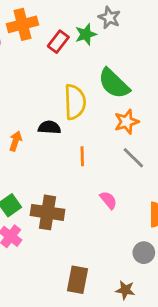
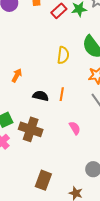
yellow semicircle: (75, 102) -> (63, 55), size x0.7
black semicircle: (49, 127) -> (41, 96), moved

